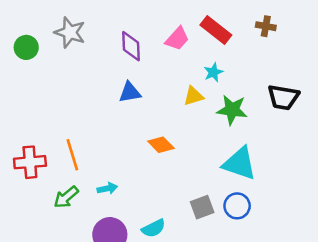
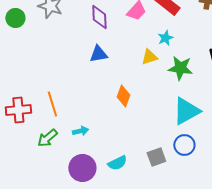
orange diamond: (161, 145) -> (123, 96), turned 65
cyan triangle: (240, 163) -> (186, 111), turned -48
gray square: (202, 207) -> (156, 157), moved

